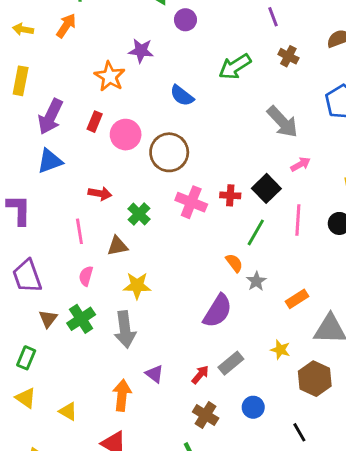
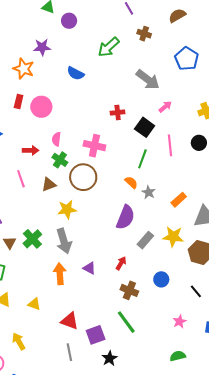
brown circle: (169, 152) -> (83, 177), moved
red cross: (230, 195) -> (118, 113), moved
pink semicircle: (86, 276) -> (56, 139), moved
yellow star: (280, 350) -> (173, 237), size x1.5
gray rectangle: (231, 363) -> (145, 240), moved
orange arrow: (122, 395) -> (60, 274), moved

